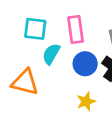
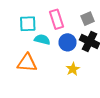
cyan semicircle: (51, 54) -> (42, 40), turned 84

